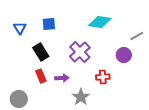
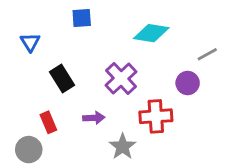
blue square: (49, 24) -> (82, 18), moved
red rectangle: (41, 76) -> (48, 122), moved
red cross: (103, 77) -> (156, 116), size x1.5

